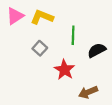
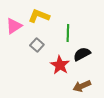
pink triangle: (15, 16) -> (14, 26), moved
black semicircle: (97, 50) -> (82, 54), moved

